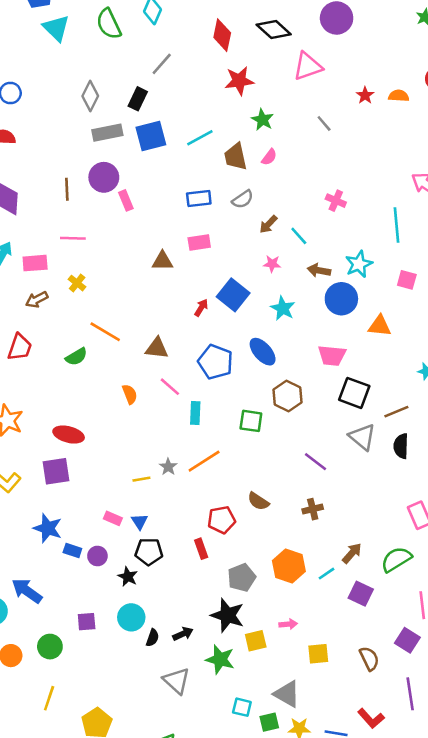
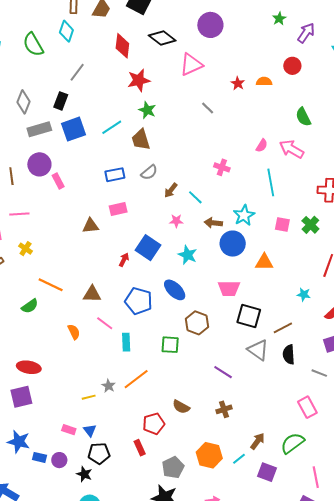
green star: (263, 120) -> (147, 110), moved
pink semicircle: (269, 157) -> (262, 146), moved

